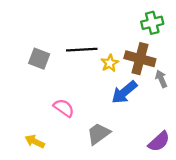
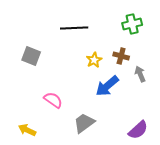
black line: (82, 50) -> (74, 28), moved
brown cross: (140, 59) -> (121, 56), size x0.6

